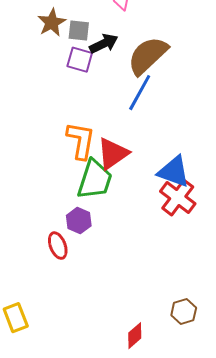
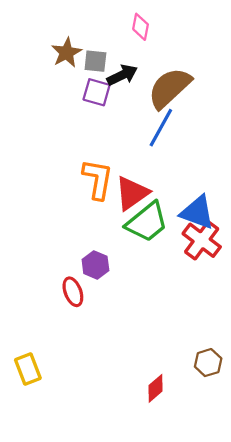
green trapezoid: (95, 180) -> (147, 222), moved, turned 33

